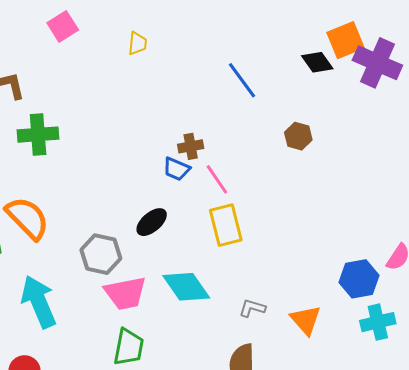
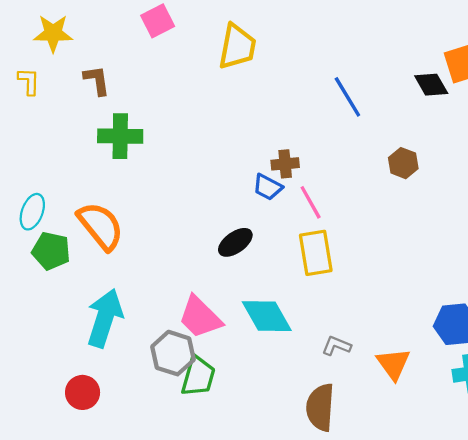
yellow trapezoid: (137, 43) -> (237, 47), size x1.8
gray hexagon: (101, 254) -> (173, 353), moved
pink trapezoid: (125, 293) -> (200, 317), turned 51
cyan arrow: (39, 302) -> (105, 318), turned 36

